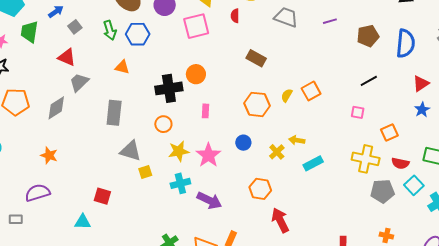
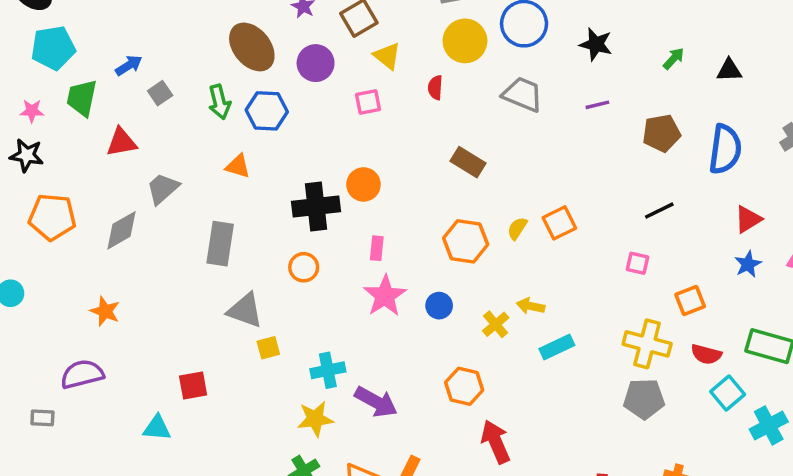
pink square: (196, 26) -> (368, 102), size x0.6
red triangle: (67, 57) -> (121, 142), moved, turned -36
yellow star: (179, 151) -> (315, 419), moved
pink star: (208, 155) -> (385, 296), moved
gray pentagon: (382, 191) -> (644, 399), moved
red square: (102, 196) -> (193, 386), turned -30

